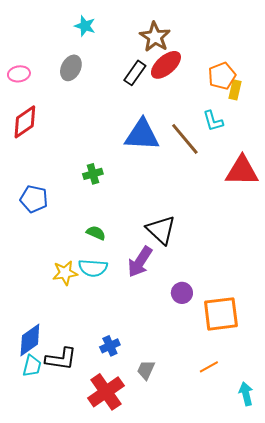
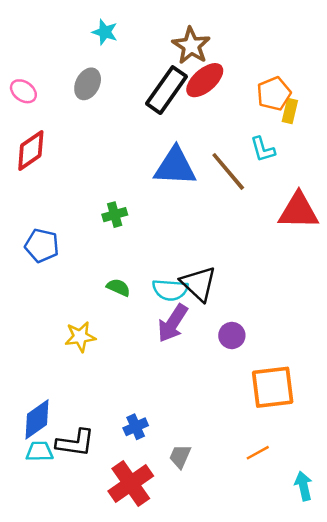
black rectangle: (135, 73) -> (167, 90), size x1.5
pink ellipse: (19, 74) -> (23, 91), turned 45
cyan semicircle: (93, 268) -> (170, 290), moved
purple circle: (182, 293) -> (232, 335), moved
cyan trapezoid: (32, 366) -> (39, 451), turned -105

